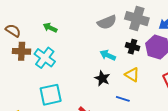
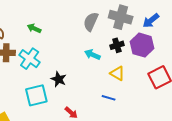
gray semicircle: (107, 22) -> (91, 22), turned 138
black cross: (133, 47) -> (117, 45), turned -32
black star: (102, 78) -> (59, 79), moved

